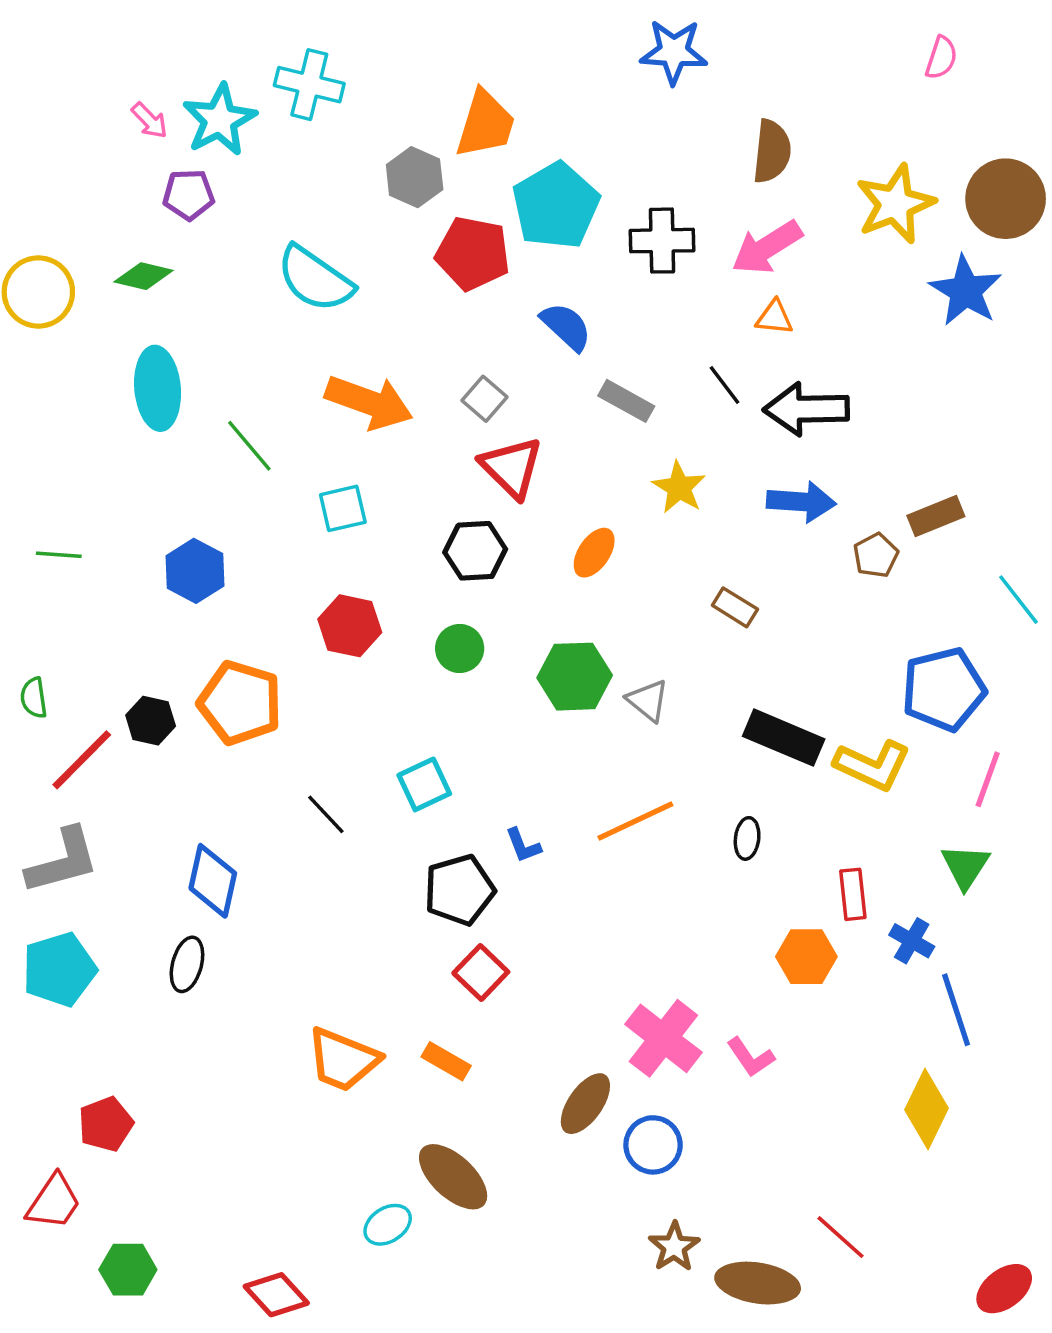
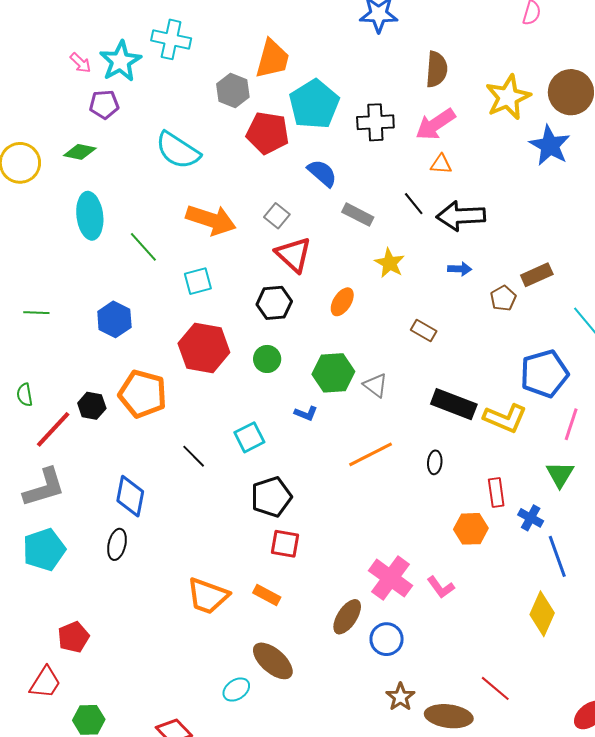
blue arrow: (801, 502) -> (460, 269), size x0.6
red hexagon: (350, 626) -> (204, 348), size x1.4
blue L-shape: (523, 845) -> (306, 413), moved, turned -45
red square: (481, 972) -> (285, 544), turned -32

